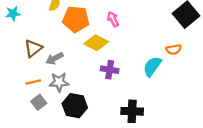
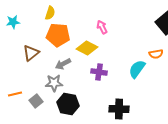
orange pentagon: (76, 19) -> (58, 35), moved
gray arrow: (55, 58) -> (63, 64), moved
orange line: (33, 82) -> (15, 94), moved

